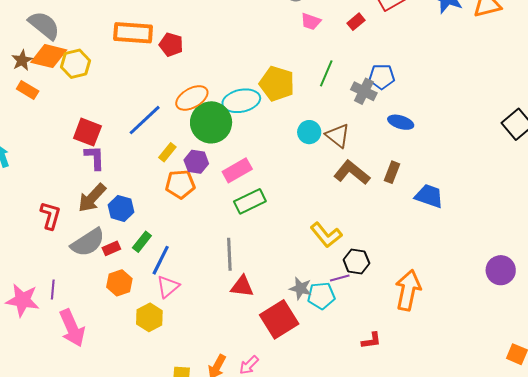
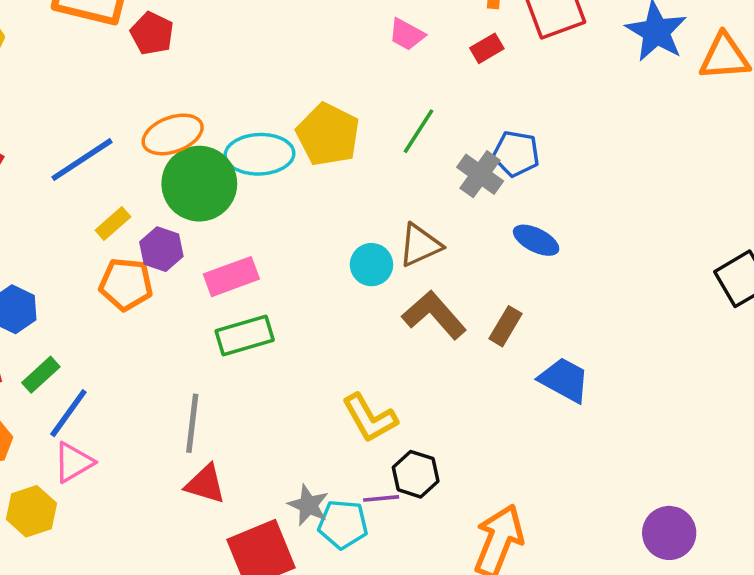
cyan circle: (309, 132) -> (371, 265), moved
brown triangle: (338, 136) -> (420, 245), turned 48

